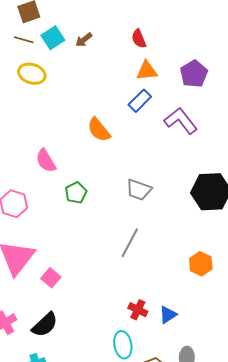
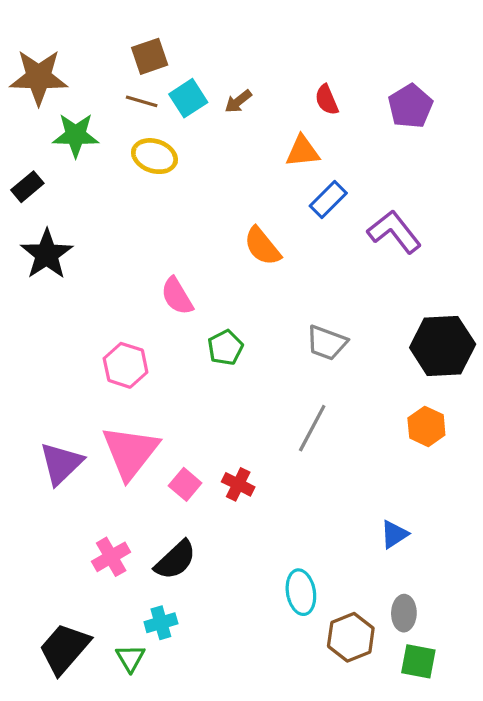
orange triangle: (147, 71) -> (303, 151), moved
purple pentagon: (194, 74) -> (410, 106), moved
orange hexagon: (201, 264) -> (426, 426), moved
red cross: (138, 310) -> (238, 484), moved
blue triangle: (168, 315) -> (394, 534), moved

